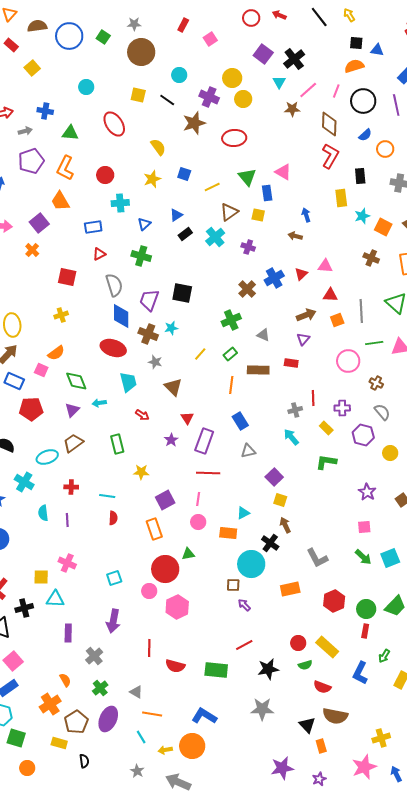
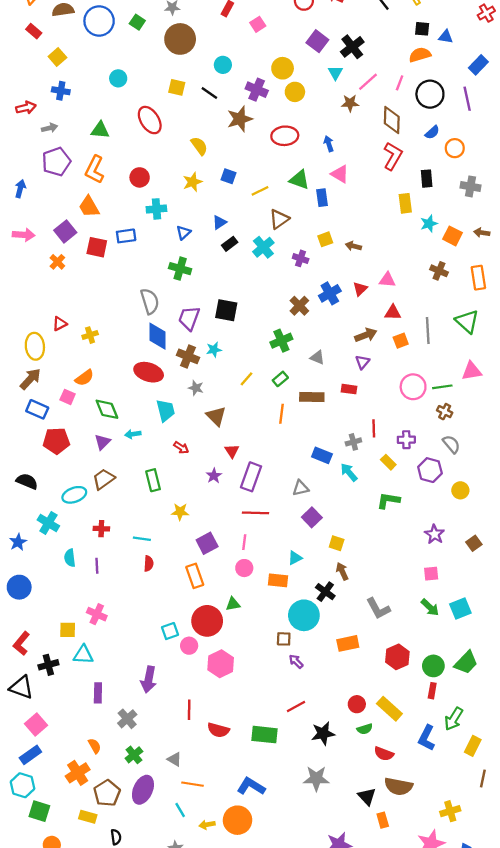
blue cross: (45, 111) -> (61, 91), moved
green triangle: (247, 177) -> (299, 180), turned -30
yellow square: (258, 215) -> (325, 239), moved, turned -32
blue arrow: (306, 215) -> (329, 144), moved
red triangle: (99, 254) -> (60, 324), moved
red square: (67, 277) -> (97, 247), moved
green line: (374, 343) -> (442, 387), moved
blue rectangle: (240, 421) -> (322, 455), moved, turned -36
purple square: (274, 477) -> (312, 517), moved
cyan square: (114, 578) -> (170, 631), moved
green arrow: (384, 656) -> (454, 719), size x1.5

